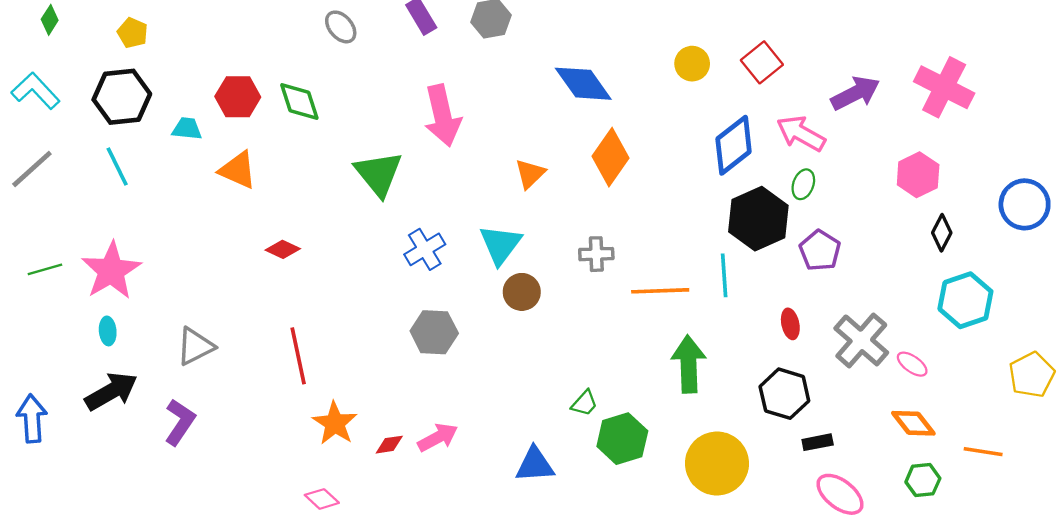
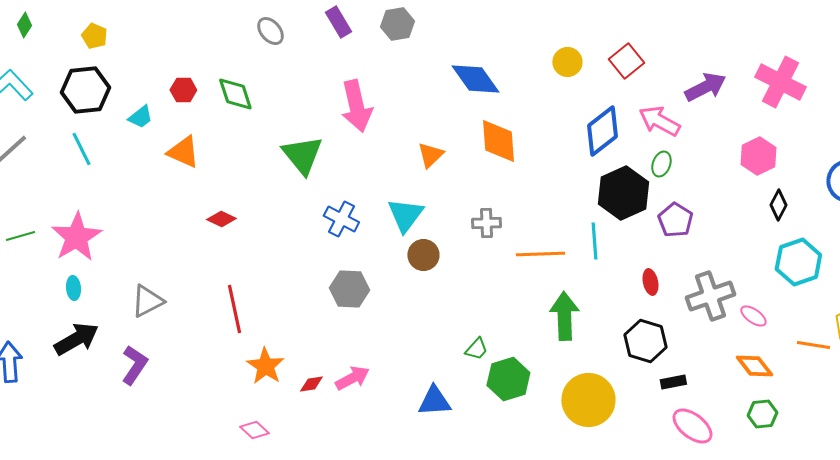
red hexagon: (238, 97) -> (183, 90), size x0.7
cyan trapezoid: (187, 129) -> (140, 117), turned 136
orange diamond: (610, 157) -> (498, 141), turned -39
blue cross: (425, 249) -> (341, 219), turned -32
gray cross: (861, 340) -> (710, 296), turned 30
orange line: (983, 452) -> (813, 345), moved

